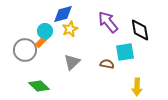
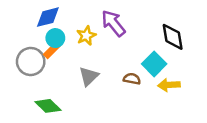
blue diamond: (63, 14) -> (48, 17), moved
purple arrow: (108, 22) -> (113, 23), moved
cyan square: (125, 52) -> (154, 64), turned -36
yellow arrow: (137, 87) -> (169, 85), moved, turned 84

